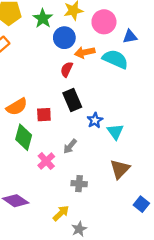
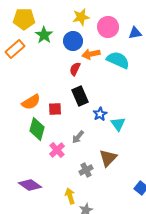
green star: (43, 18) -> (44, 35), moved
blue triangle: (130, 37) -> (135, 33), moved
brown triangle: (120, 169) -> (108, 158), moved
gray cross: (79, 184) -> (86, 170), turned -32
yellow arrow: (61, 213) -> (70, 196), turned -63

